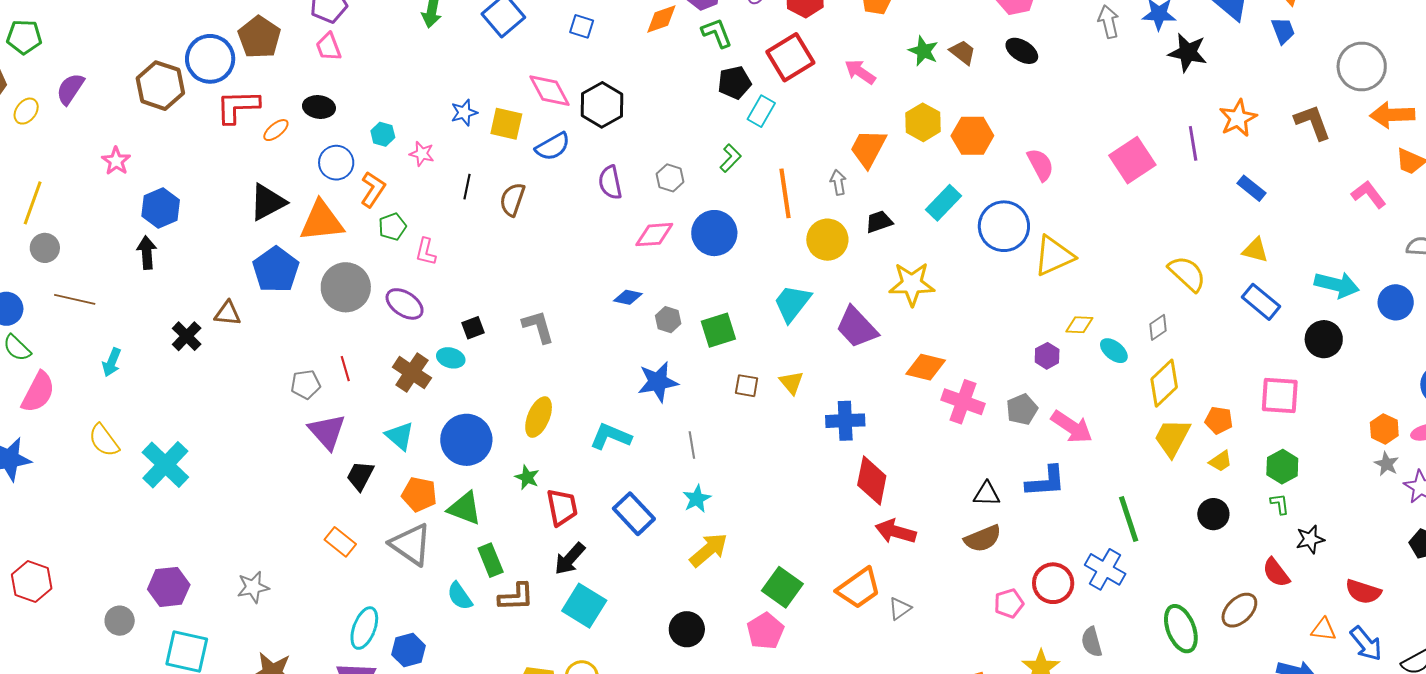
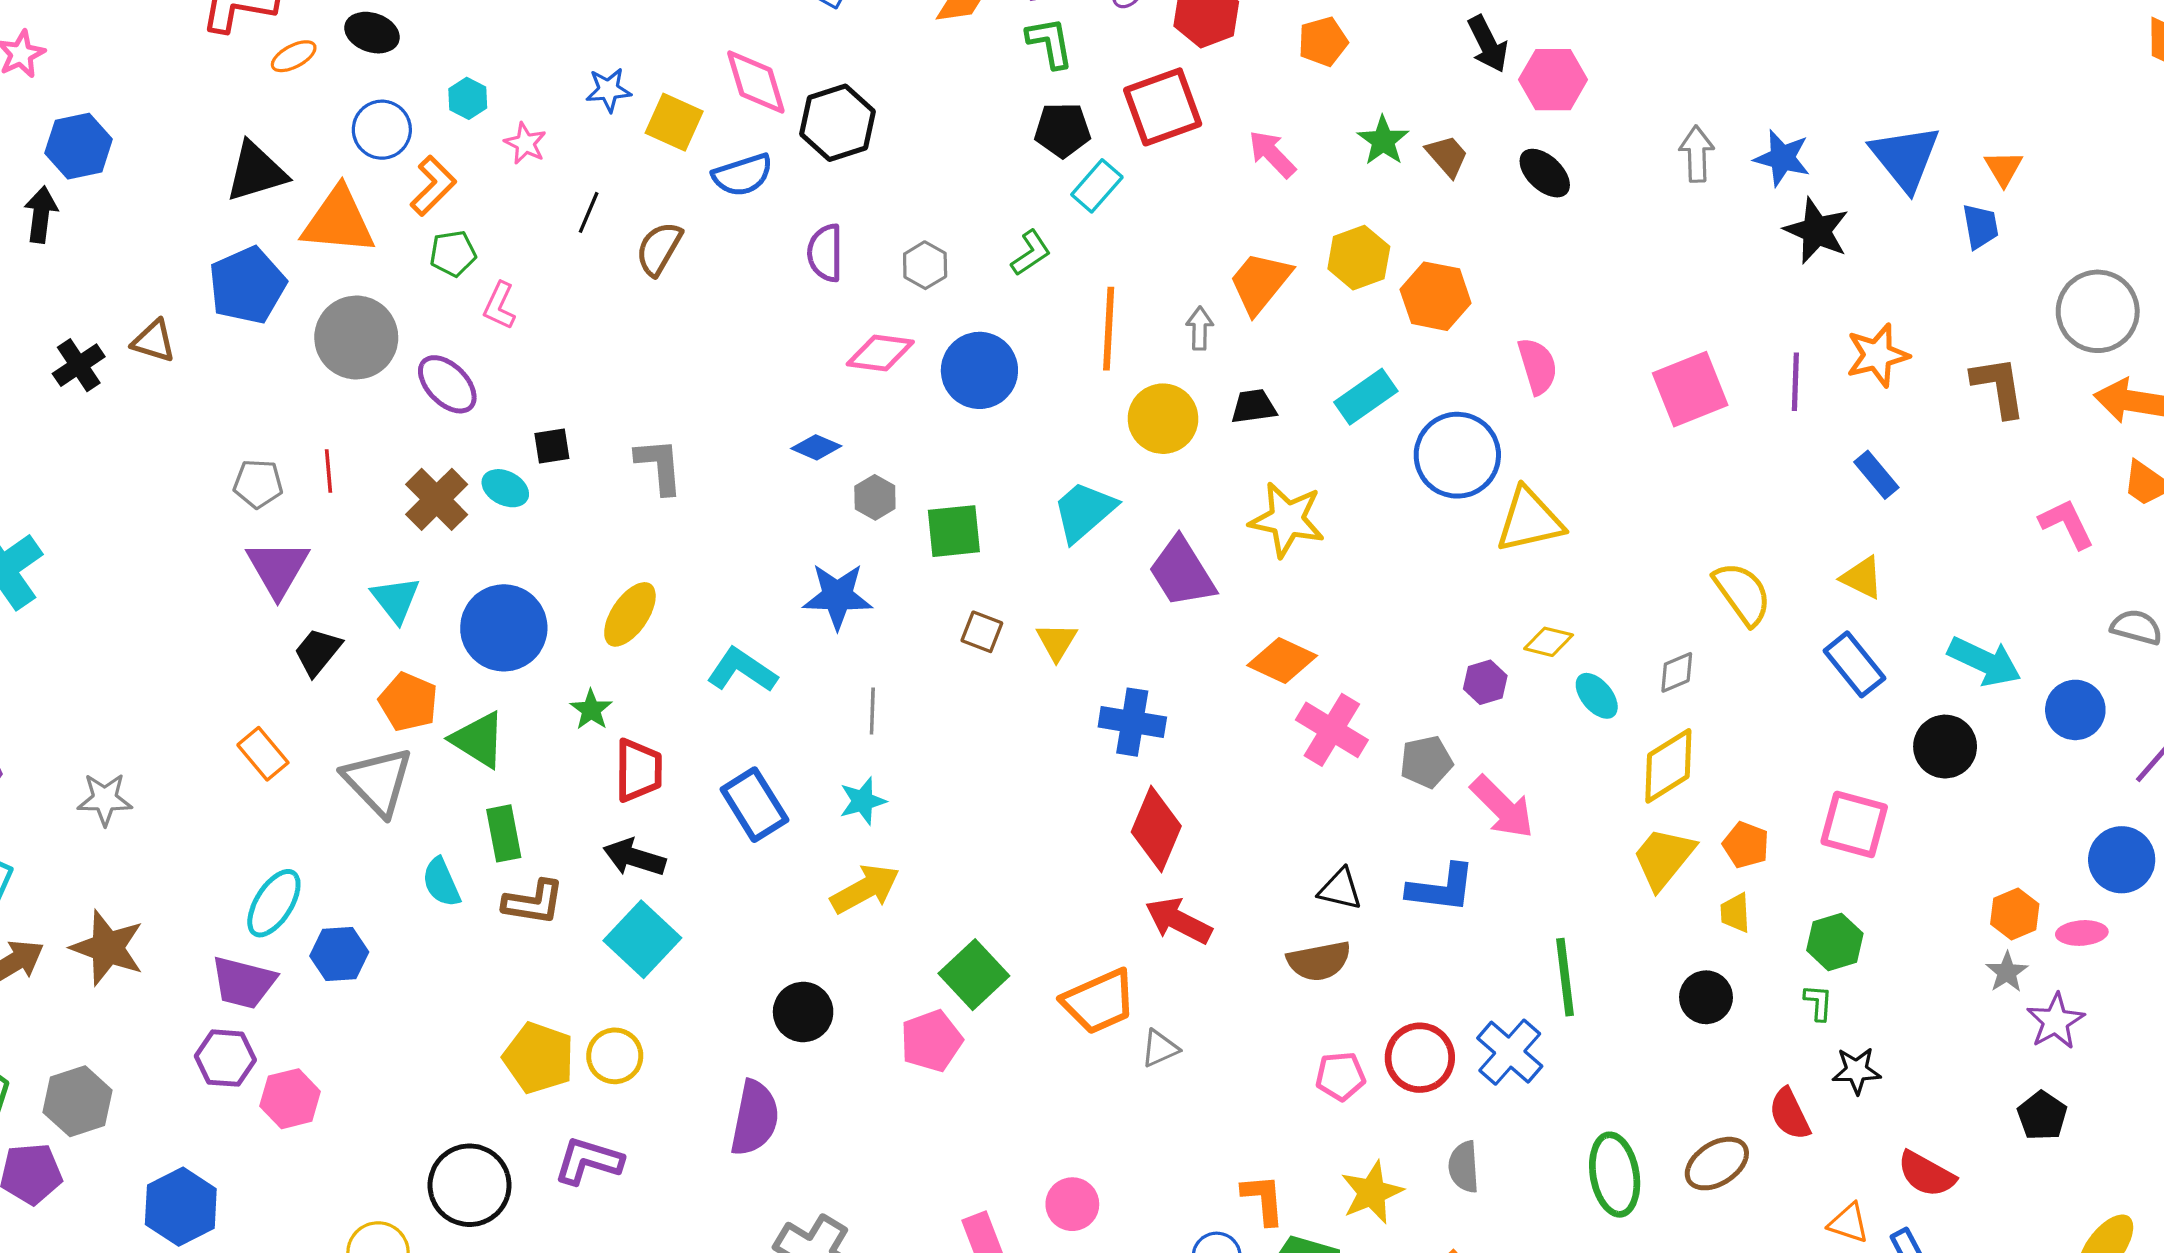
yellow trapezoid: (1221, 461) -> (1735, 913), turned 110
black arrow: (570, 559) -> (634, 857), turned 54

